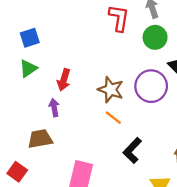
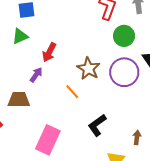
green circle: (155, 37) -> (124, 36), moved
purple arrow: (54, 108) -> (36, 75), turned 35
orange line: (113, 118) -> (72, 92), moved

